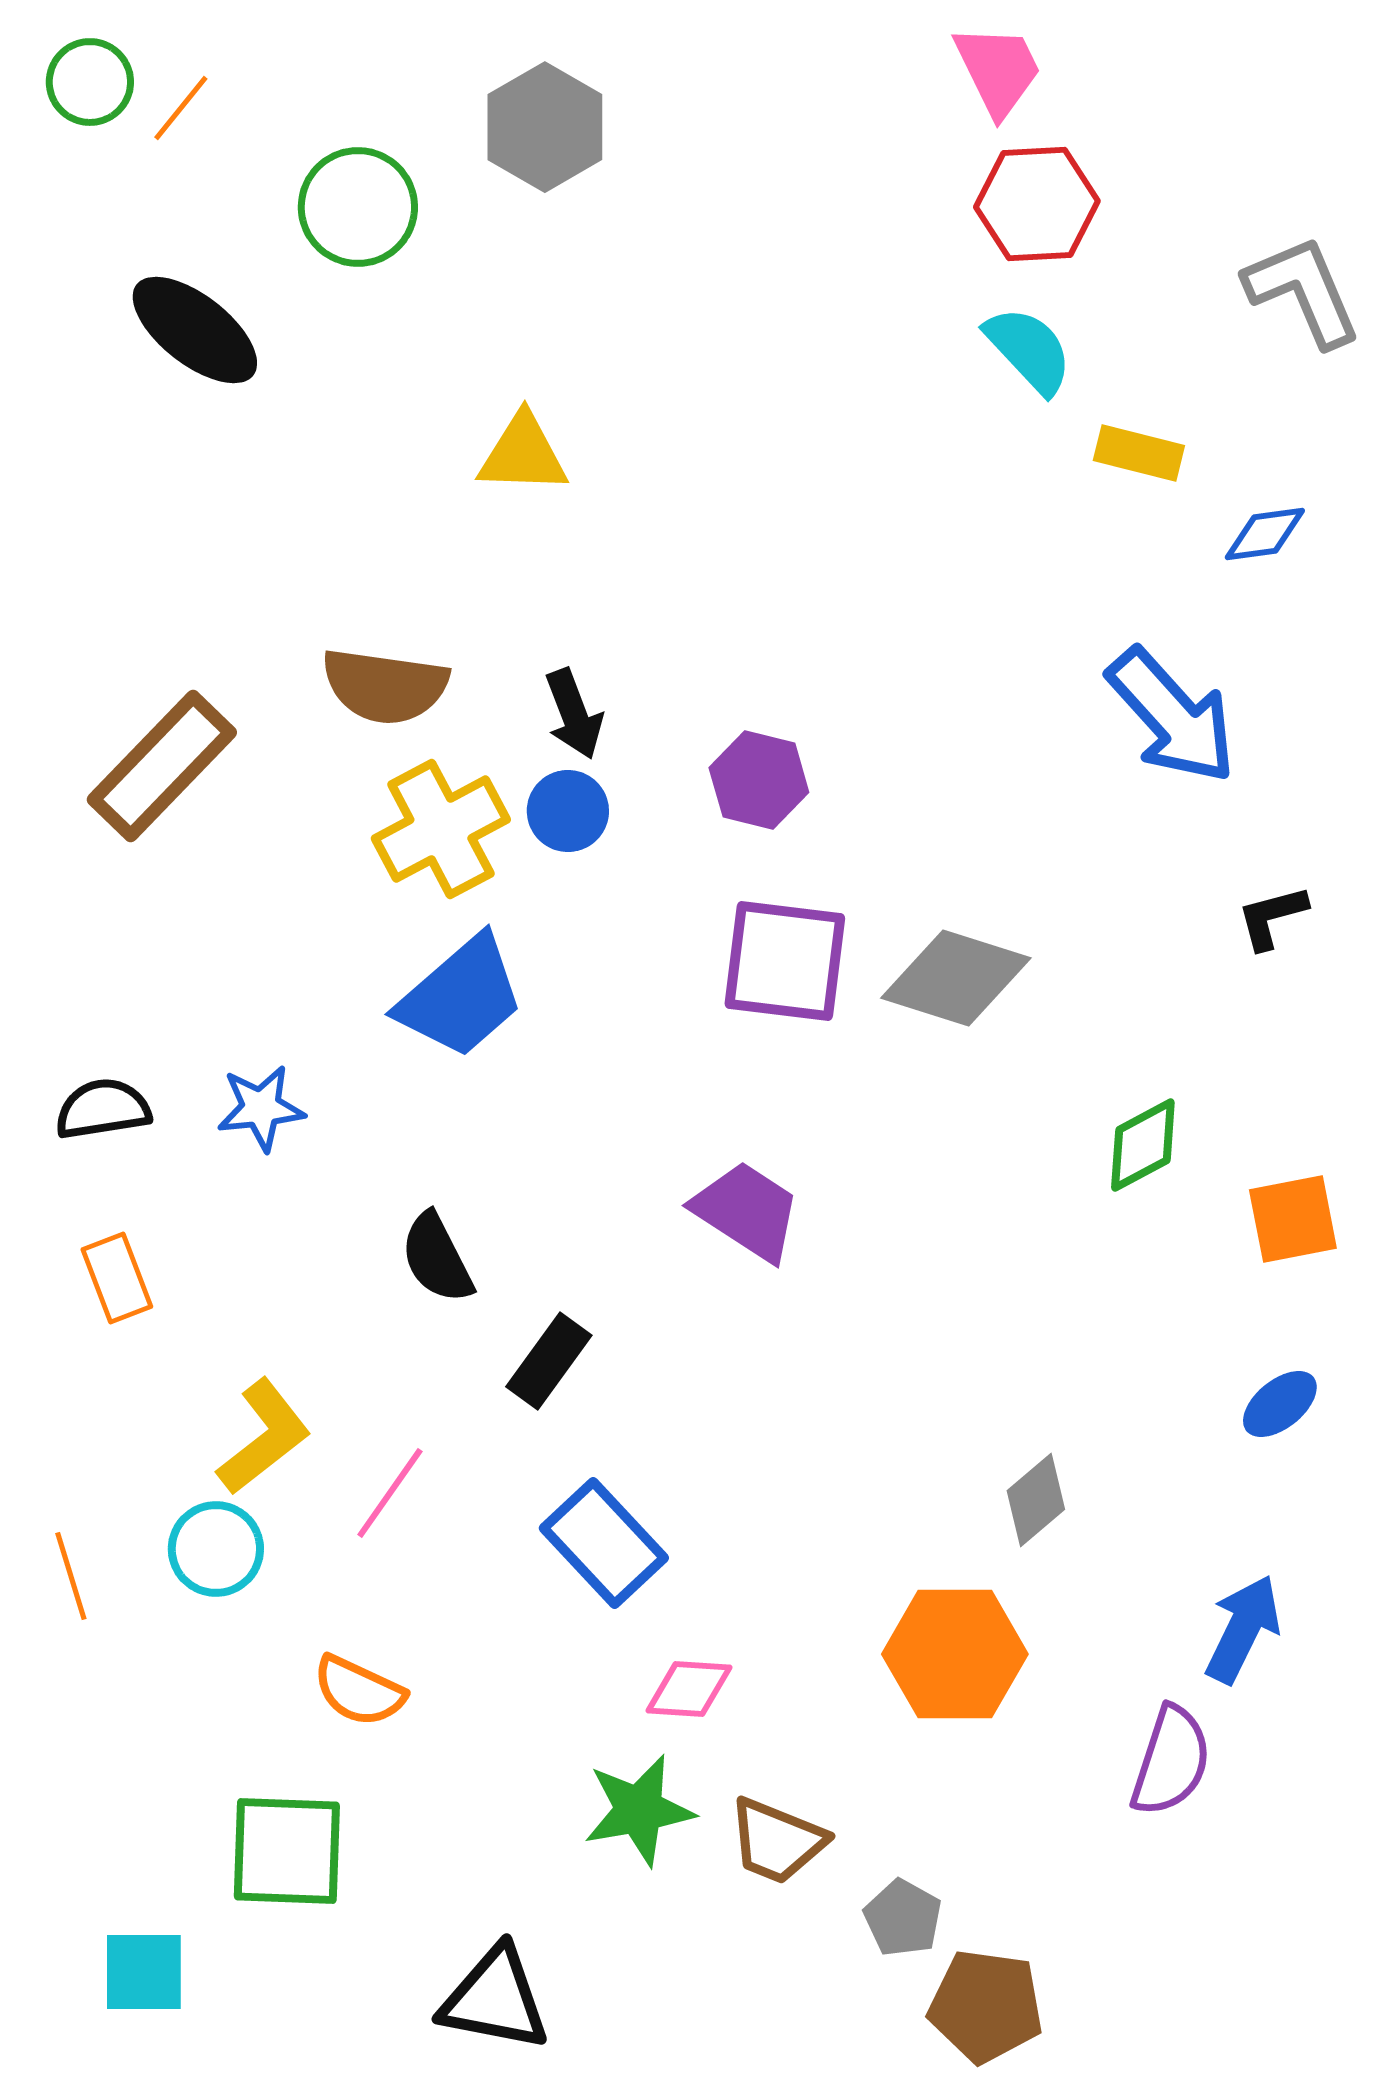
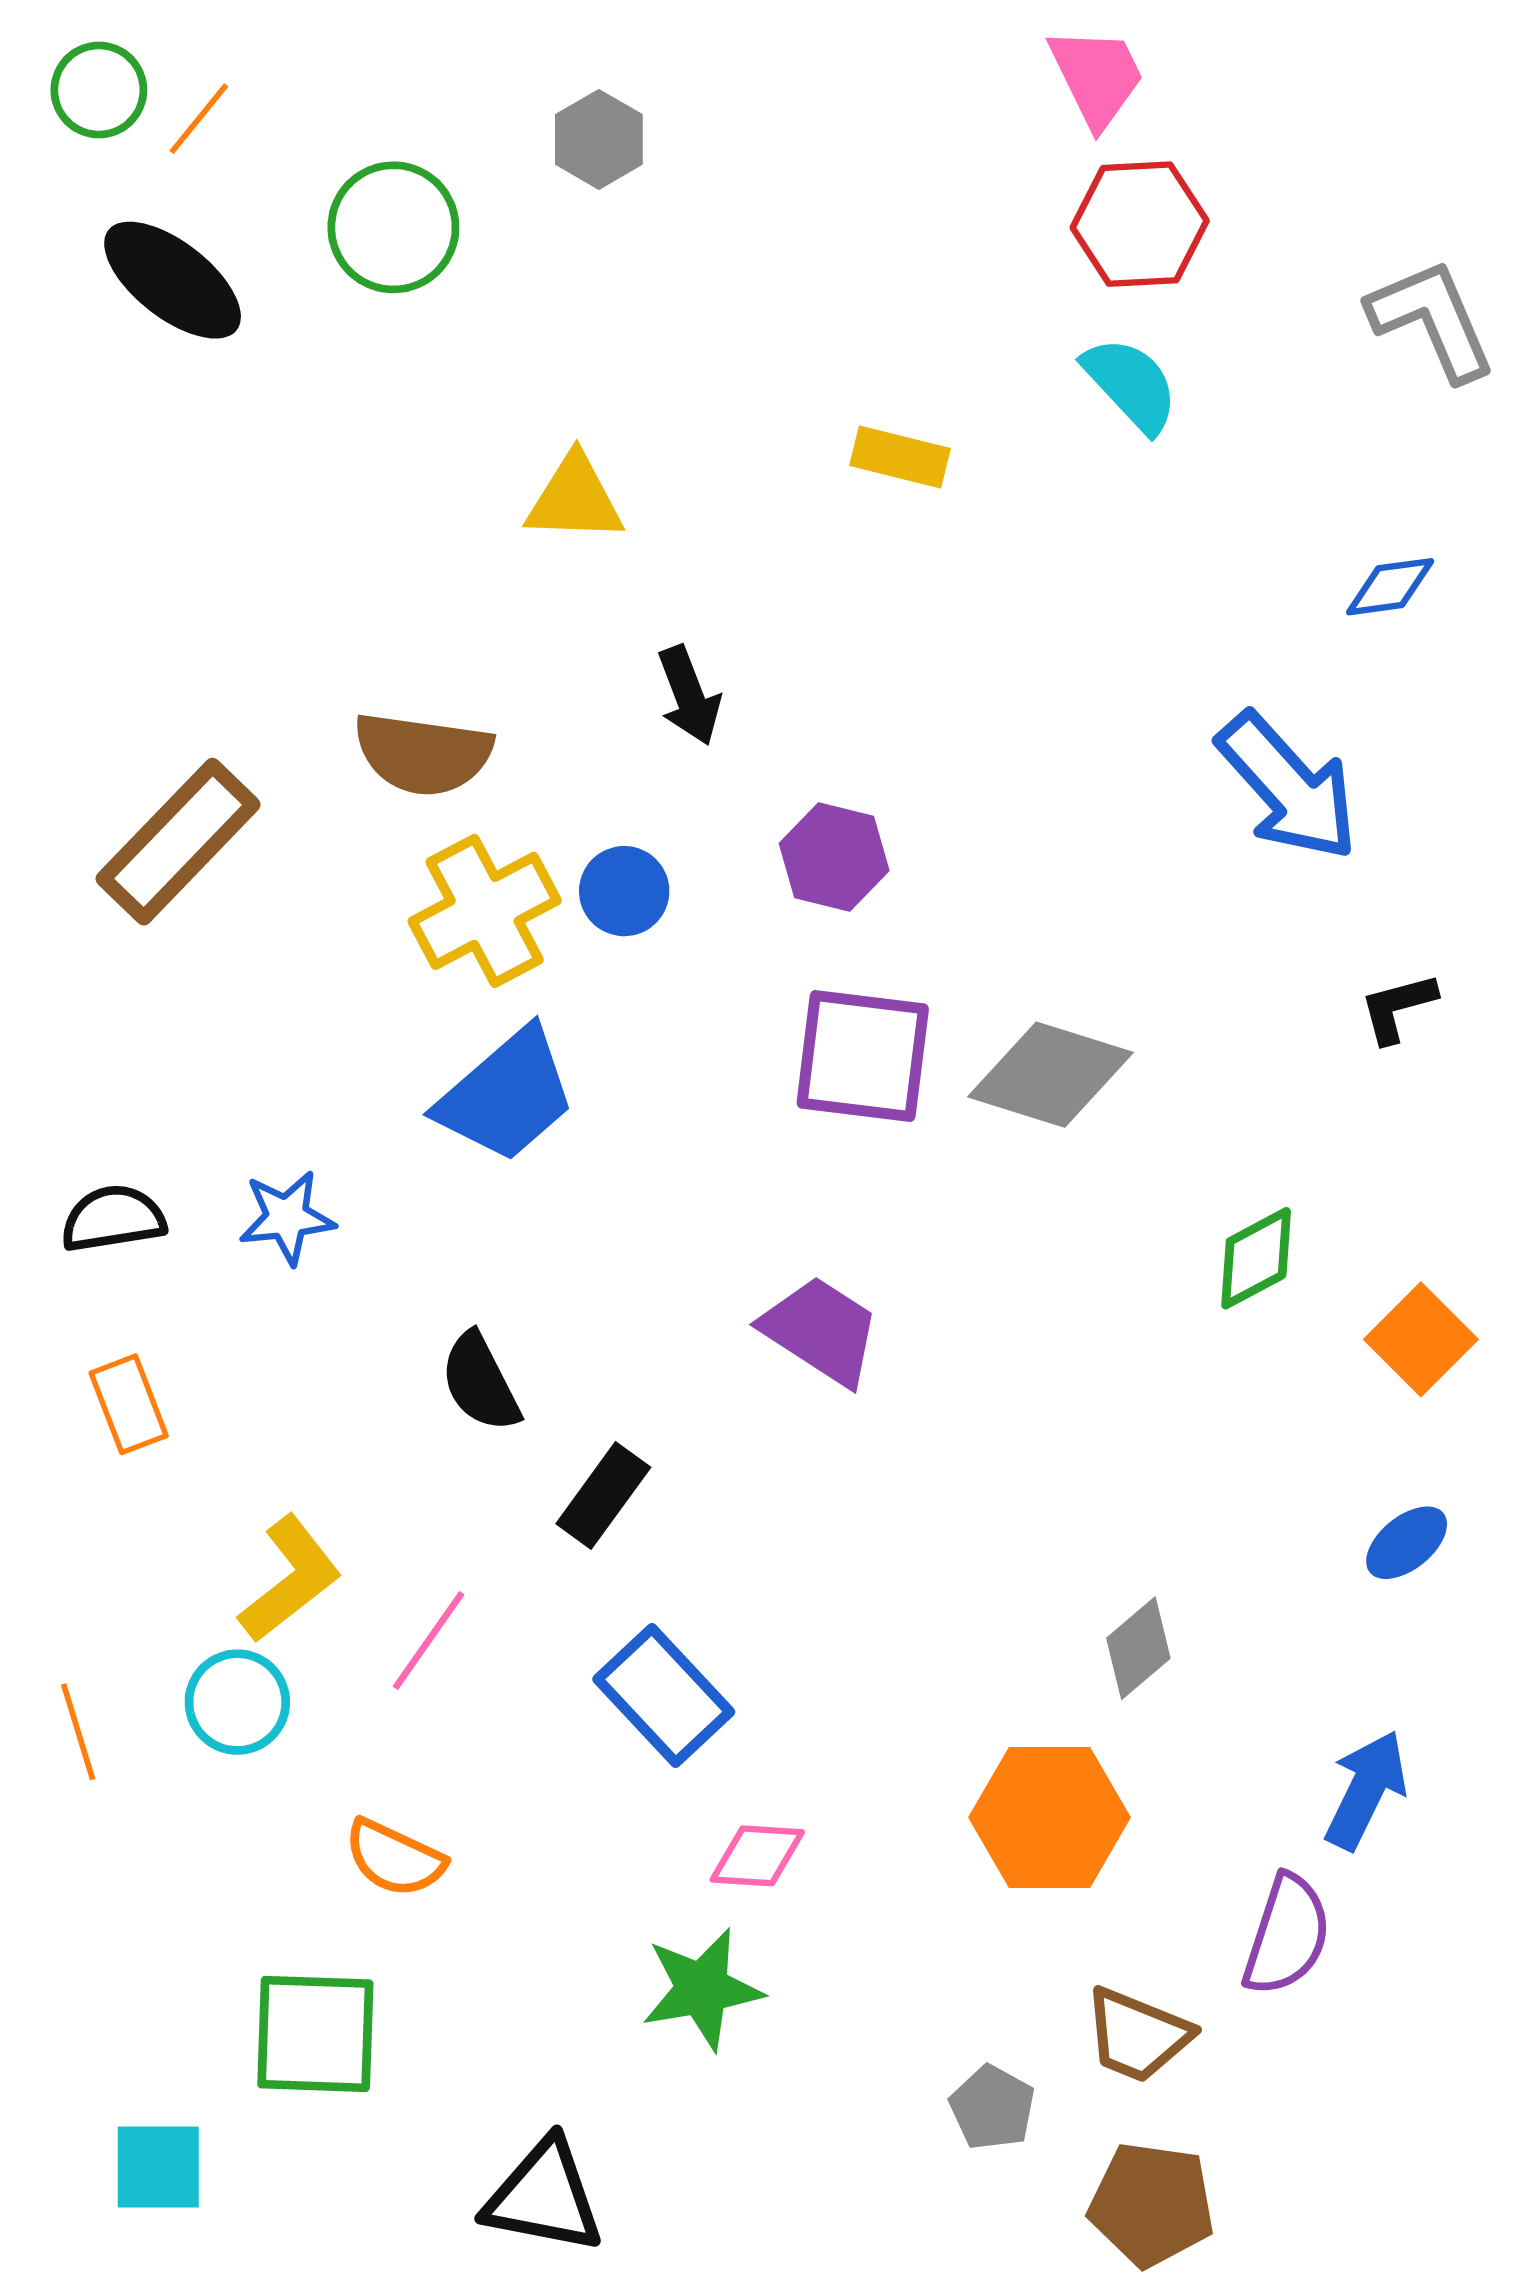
gray hexagon: (545, 127) -> (599, 139), size x0.7
black ellipse: (195, 330) -> (173, 280), moved
yellow rectangle: (1139, 453) -> (900, 457), moved
black arrow: (574, 714) -> (689, 695), moved
orange square: (1293, 1219) -> (1421, 1339), turned -34
brown trapezoid: (777, 1841) -> (1137, 2035), moved
brown pentagon: (986, 2006) -> (1152, 2204), moved

